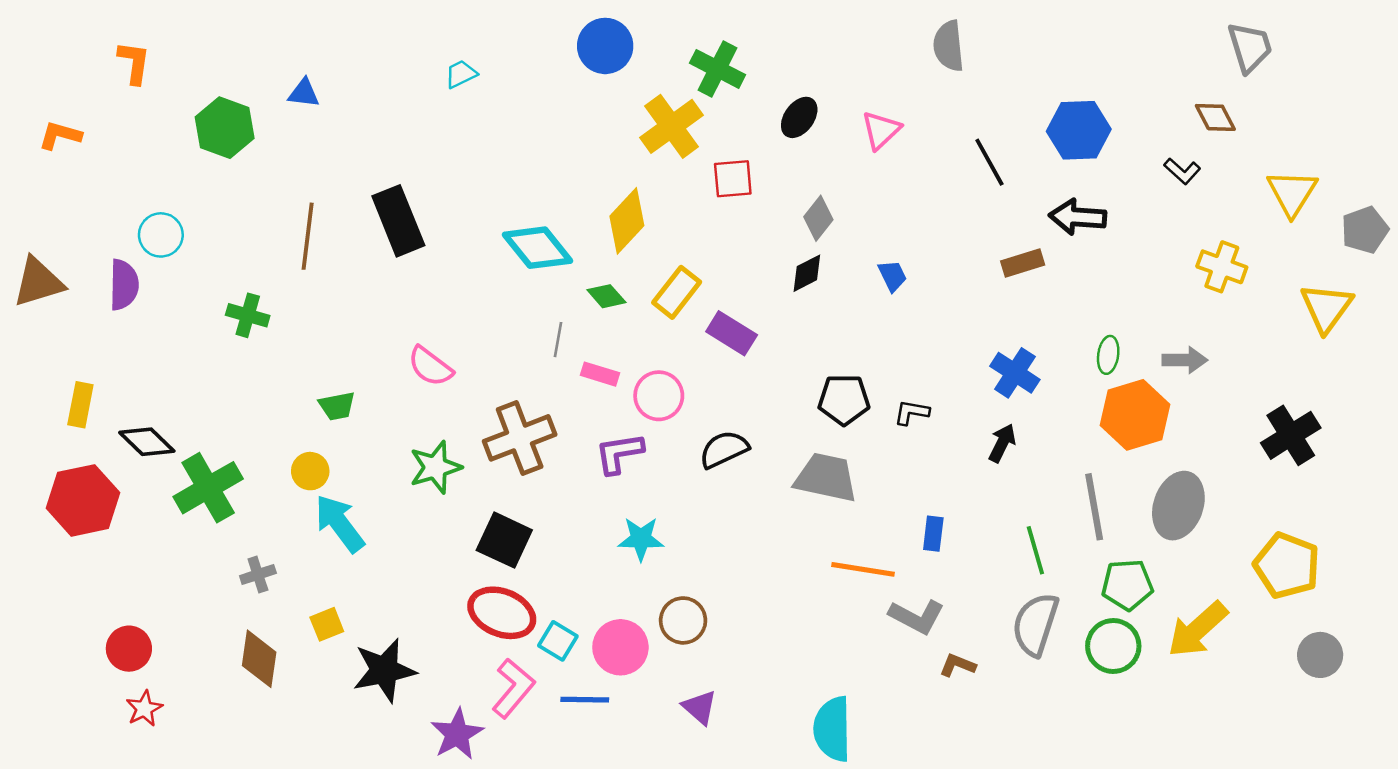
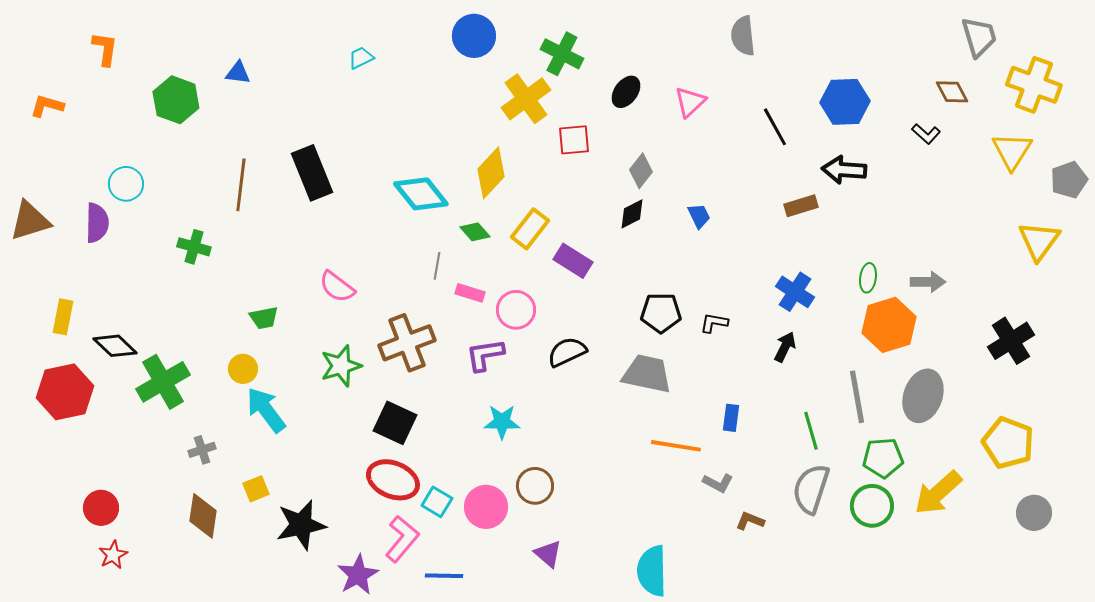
yellow cross: (1222, 267) -> (1034, 85), moved, size x1.4
gray L-shape: (917, 617) -> (718, 483), size x0.7
blue line: (585, 700) -> (444, 576), moved

